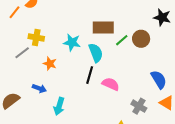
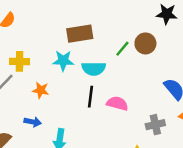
brown rectangle: (103, 28) -> (80, 34), moved
cyan semicircle: (96, 53) -> (94, 69), turned 120
gray cross: (139, 106) -> (155, 125), turned -35

